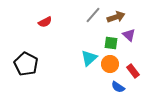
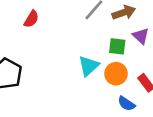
red semicircle: (45, 22) -> (31, 19), turned -32

